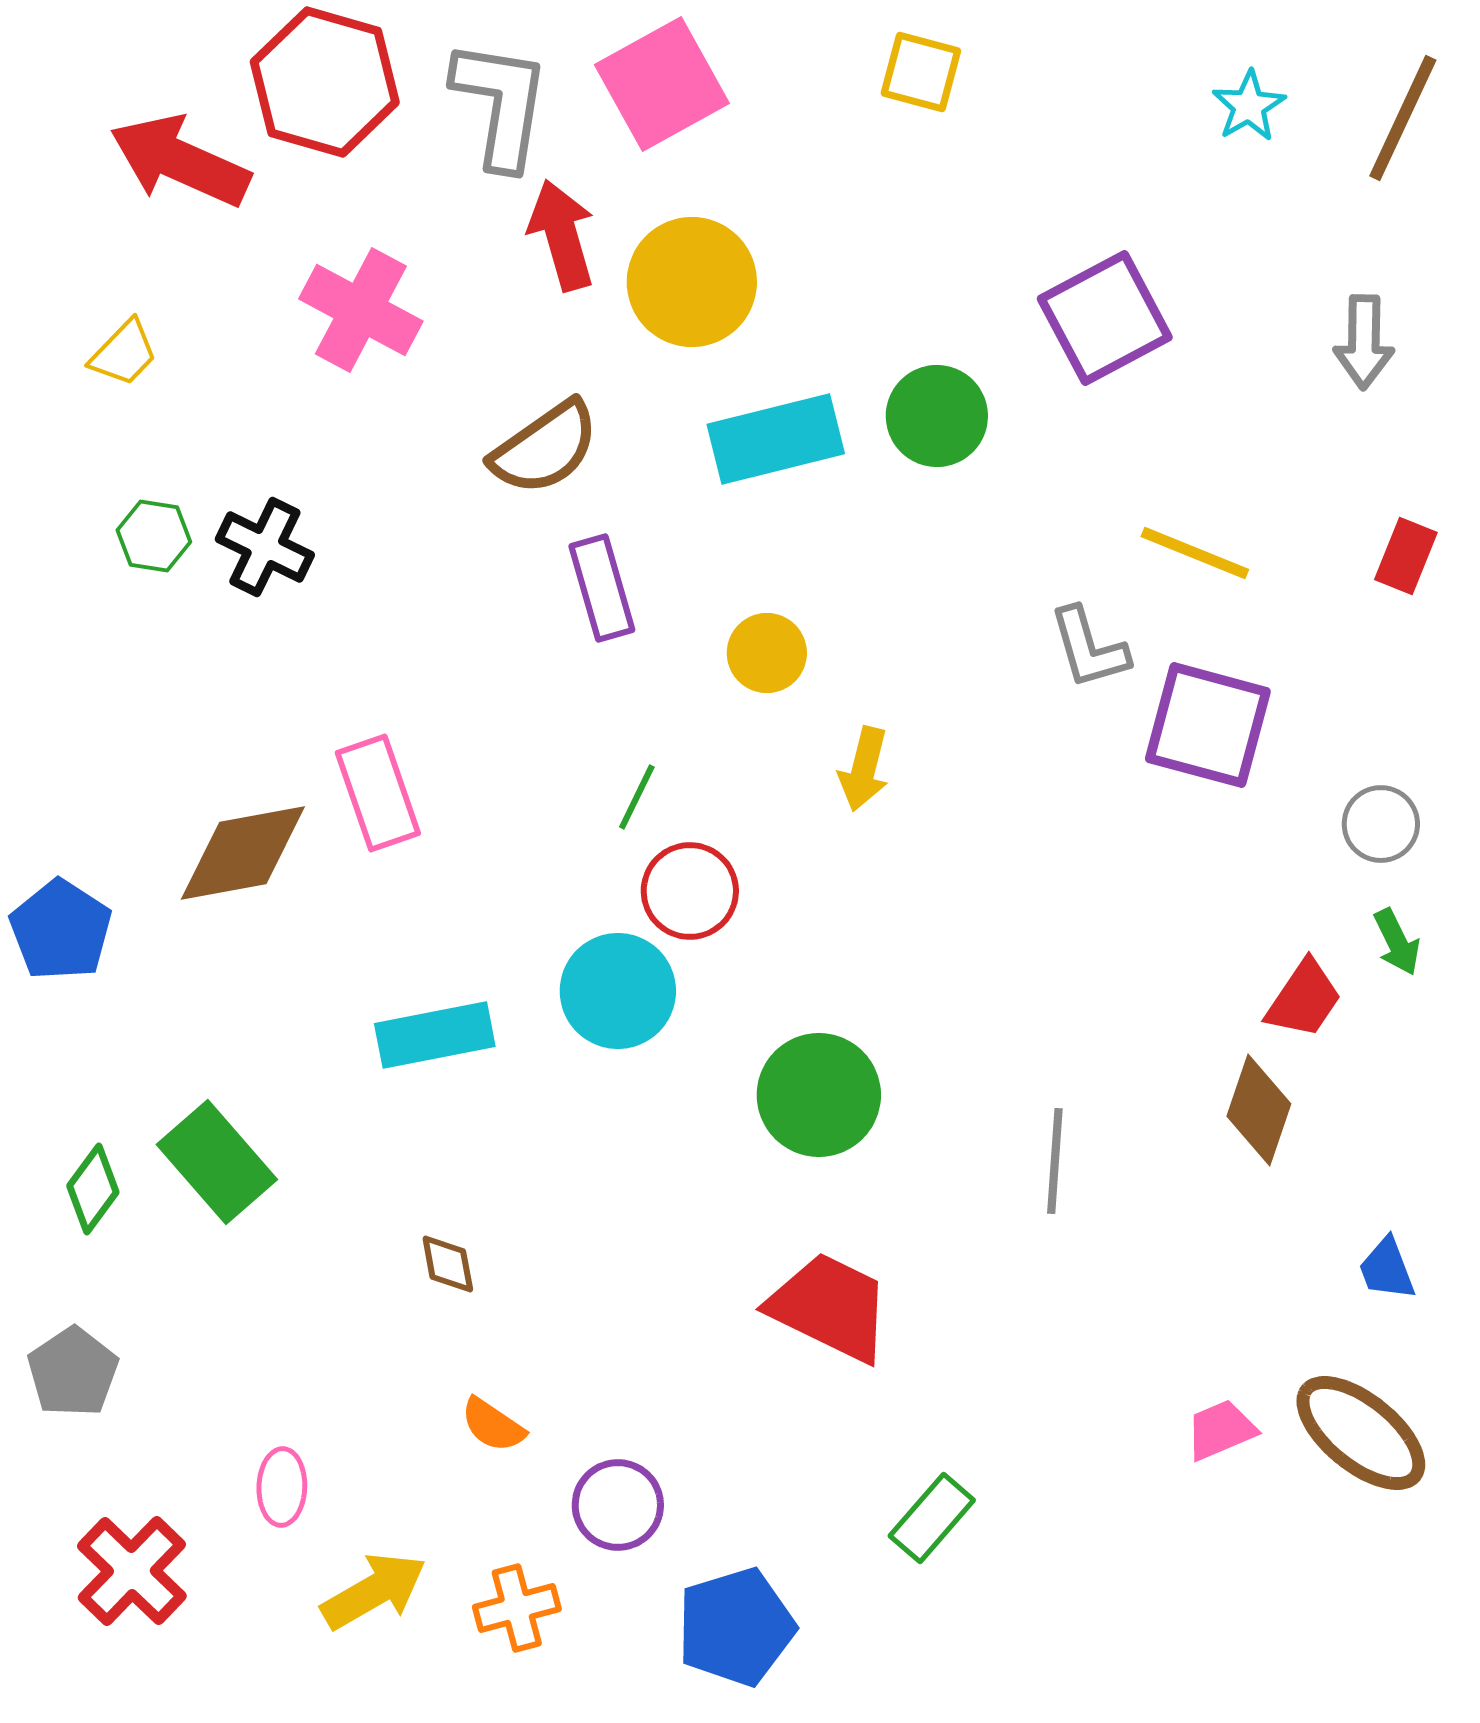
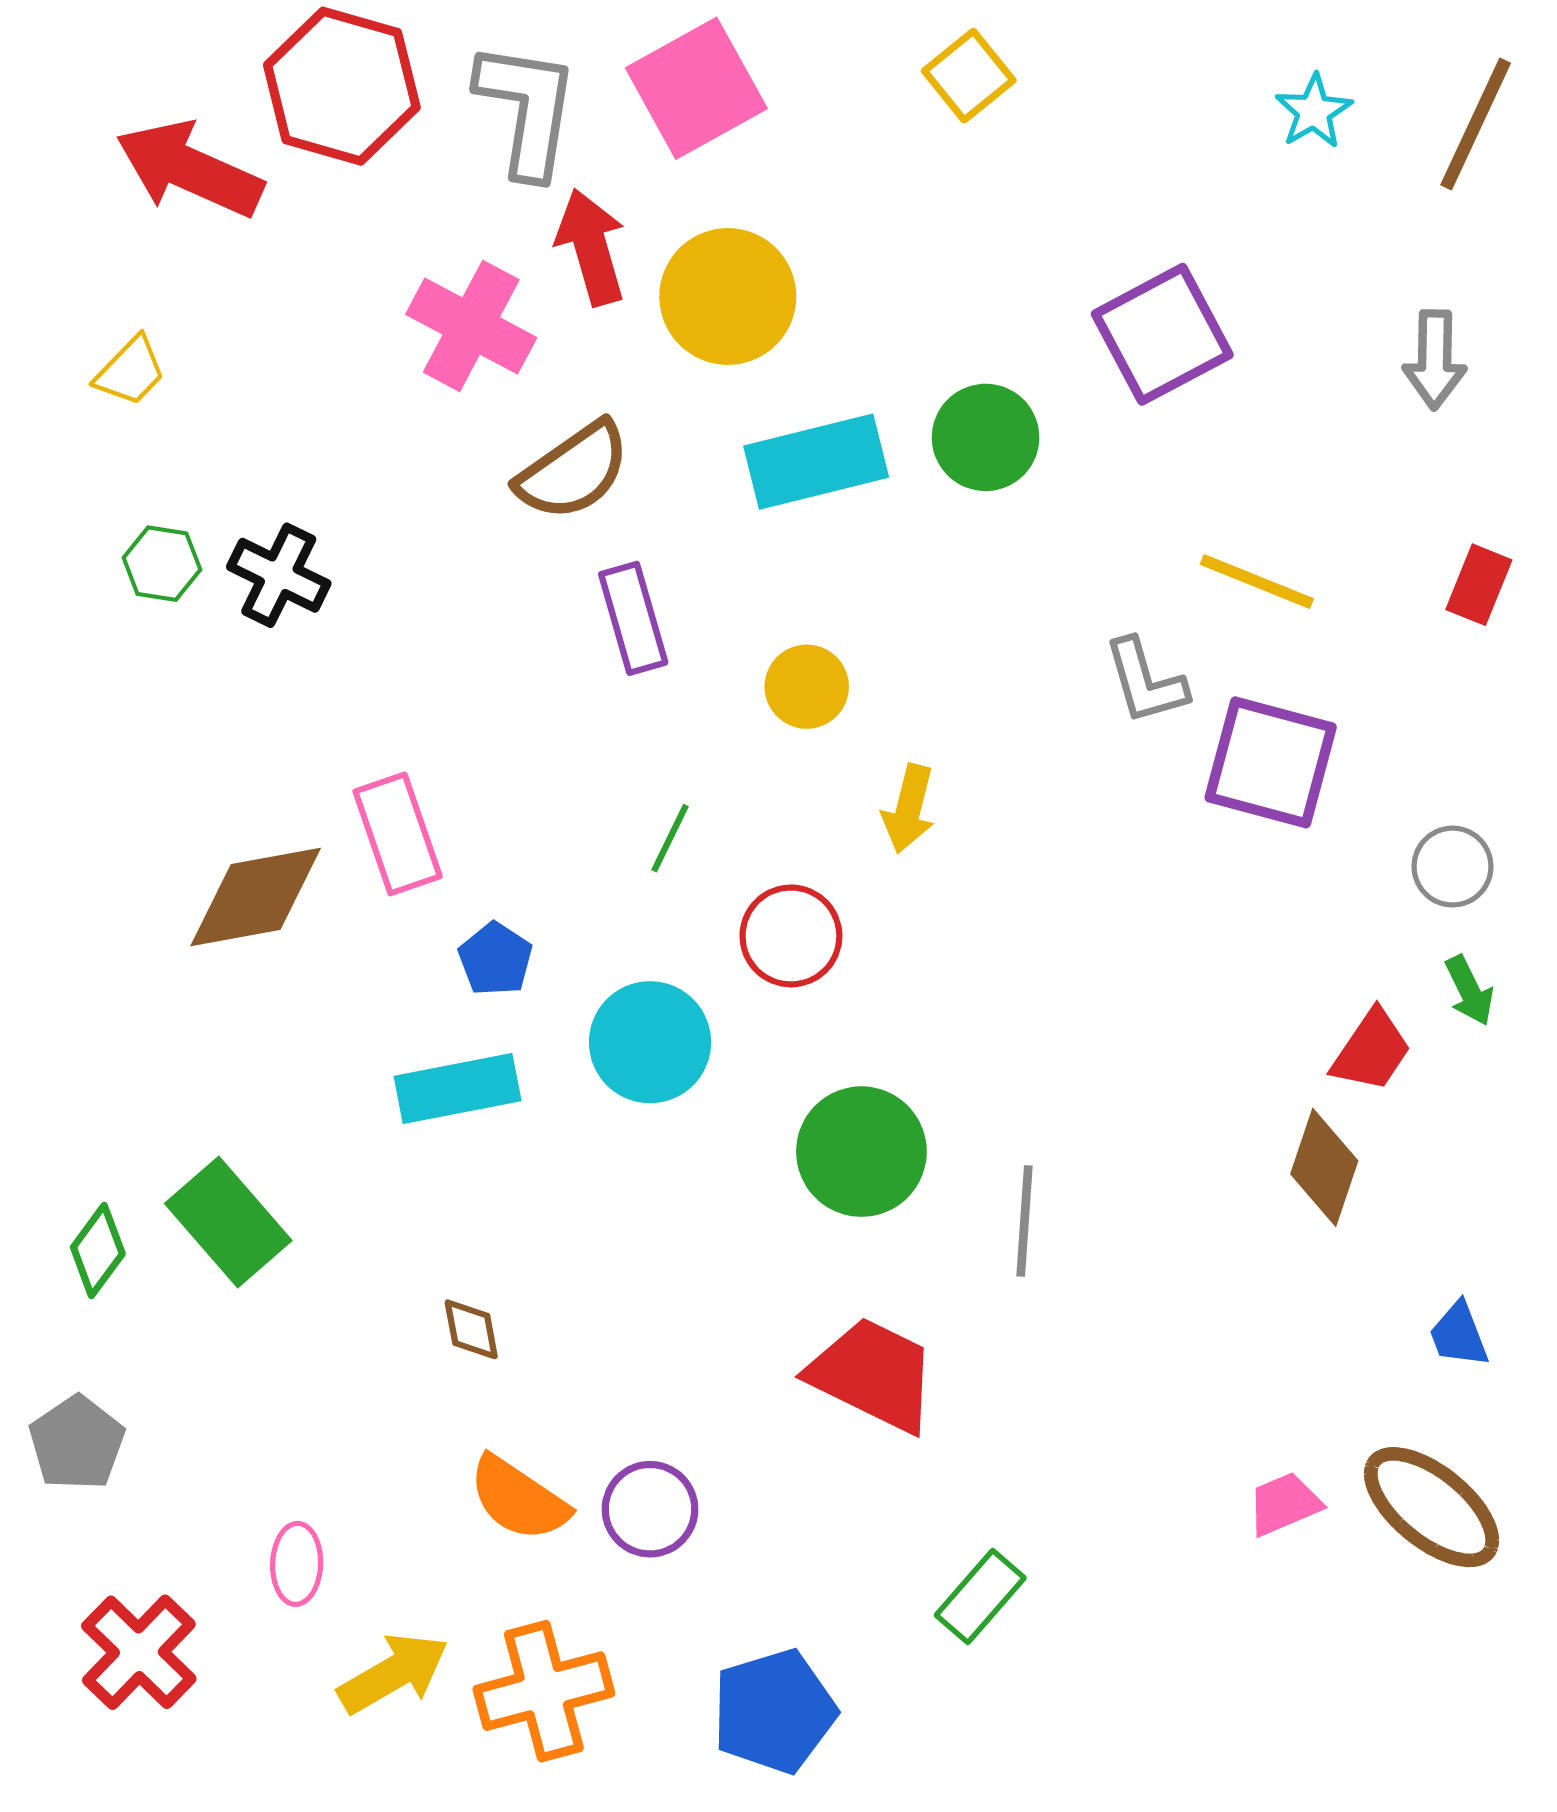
yellow square: (921, 72) -> (969, 76), turned 36
pink cross: (361, 310) -> (471, 326), moved
red circle: (690, 891) -> (791, 936), moved
blue pentagon: (61, 930) -> (495, 959), moved, size x0.7
gray line: (1055, 1161) -> (1024, 1221), moved
orange semicircle: (493, 1425) -> (519, 1499), size x1.5
purple circle: (618, 1505) -> (650, 1509), moved
orange cross: (517, 1608) -> (544, 1691), size x1.5

